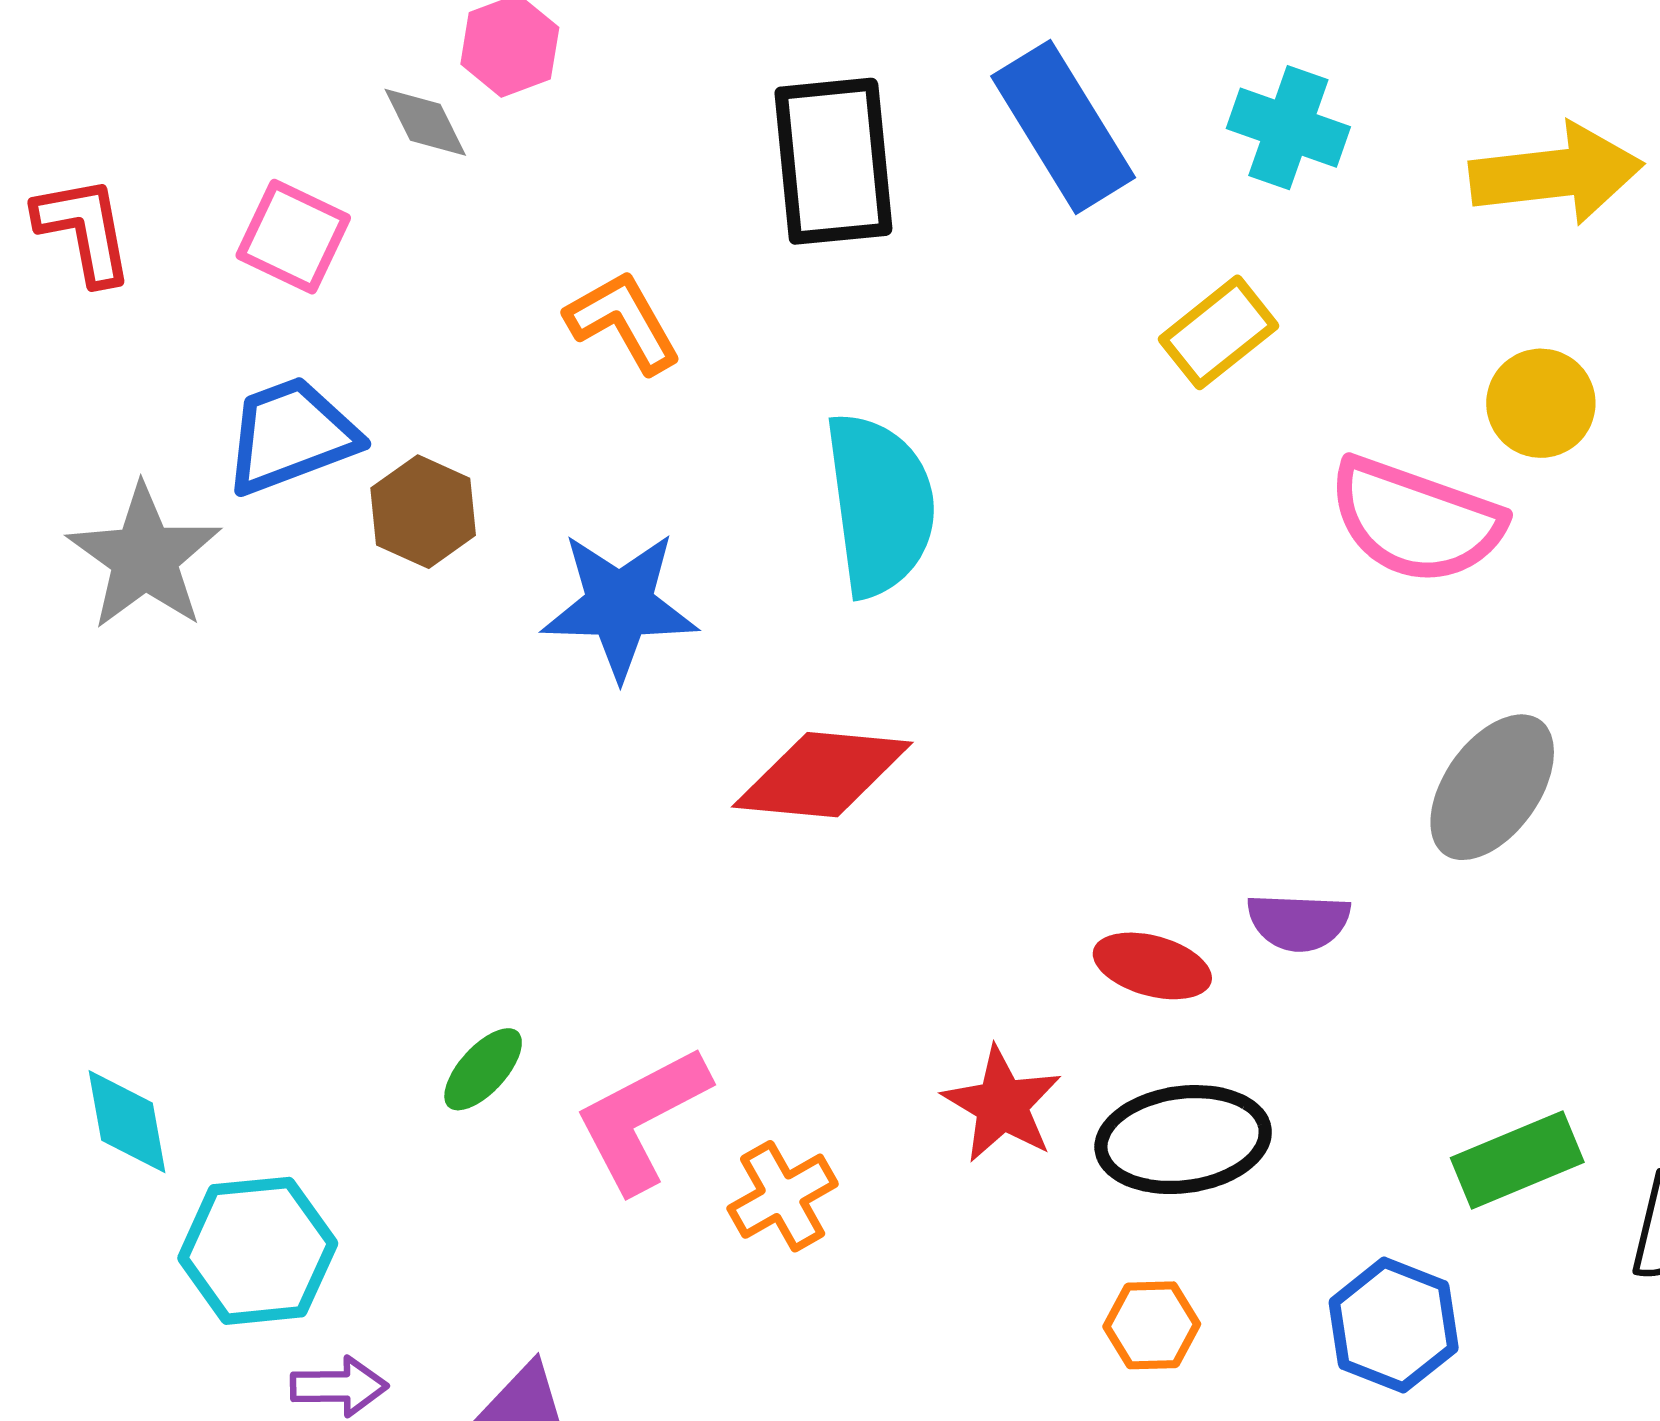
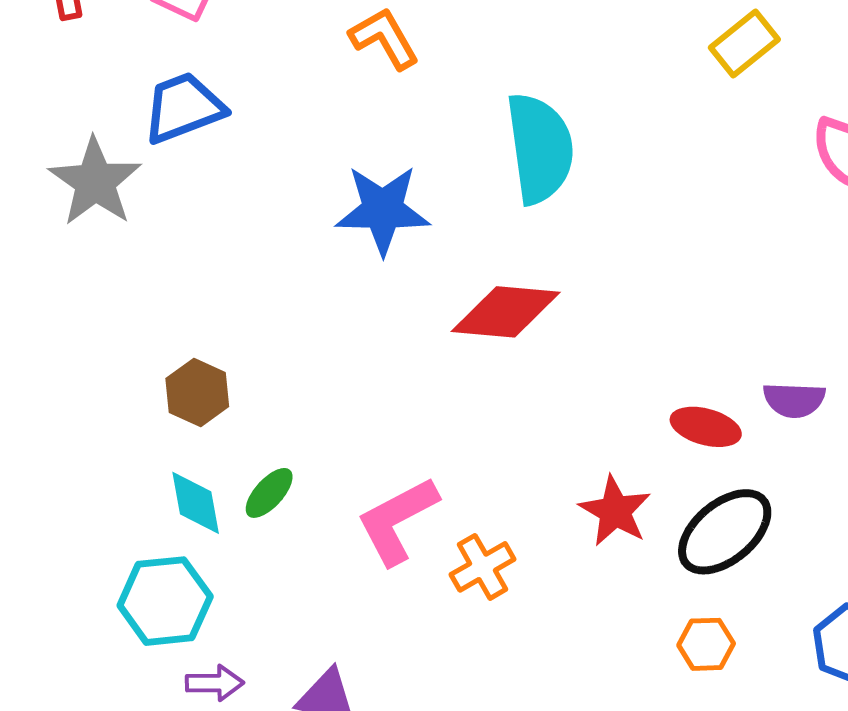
brown hexagon: (423, 512) -> (197, 392), moved
green ellipse: (483, 1069) -> (269, 493), moved
cyan diamond: (127, 1122) -> (196, 503), moved
black ellipse: (1183, 1140) -> (725, 532), turned -32

